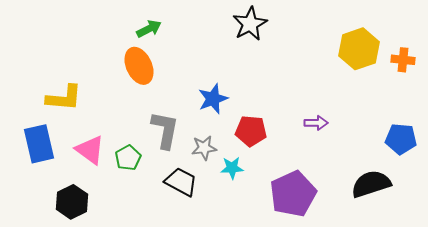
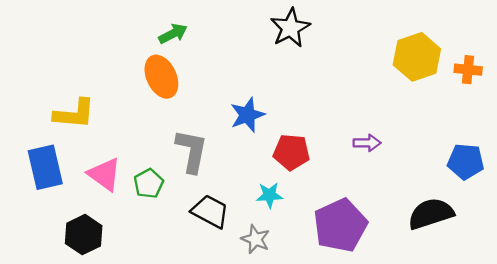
gray star: (204, 148) -> (255, 239), moved, turned 30

